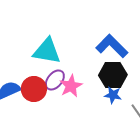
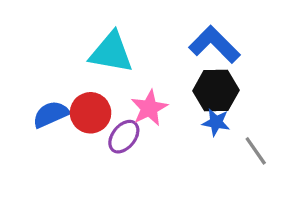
purple ellipse: (55, 80) -> (124, 137), moved

